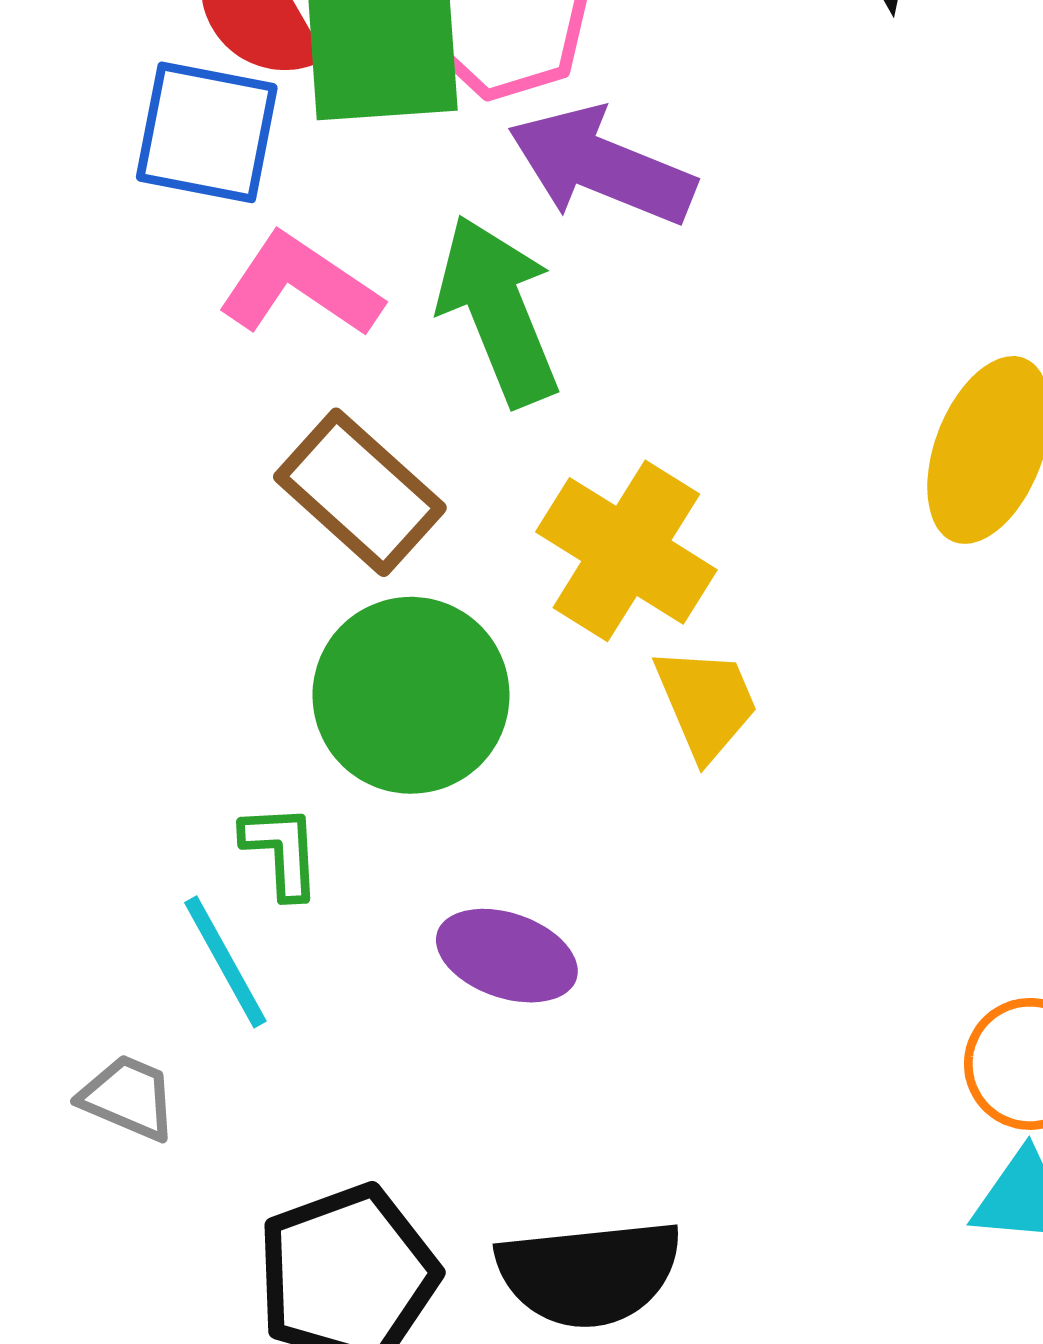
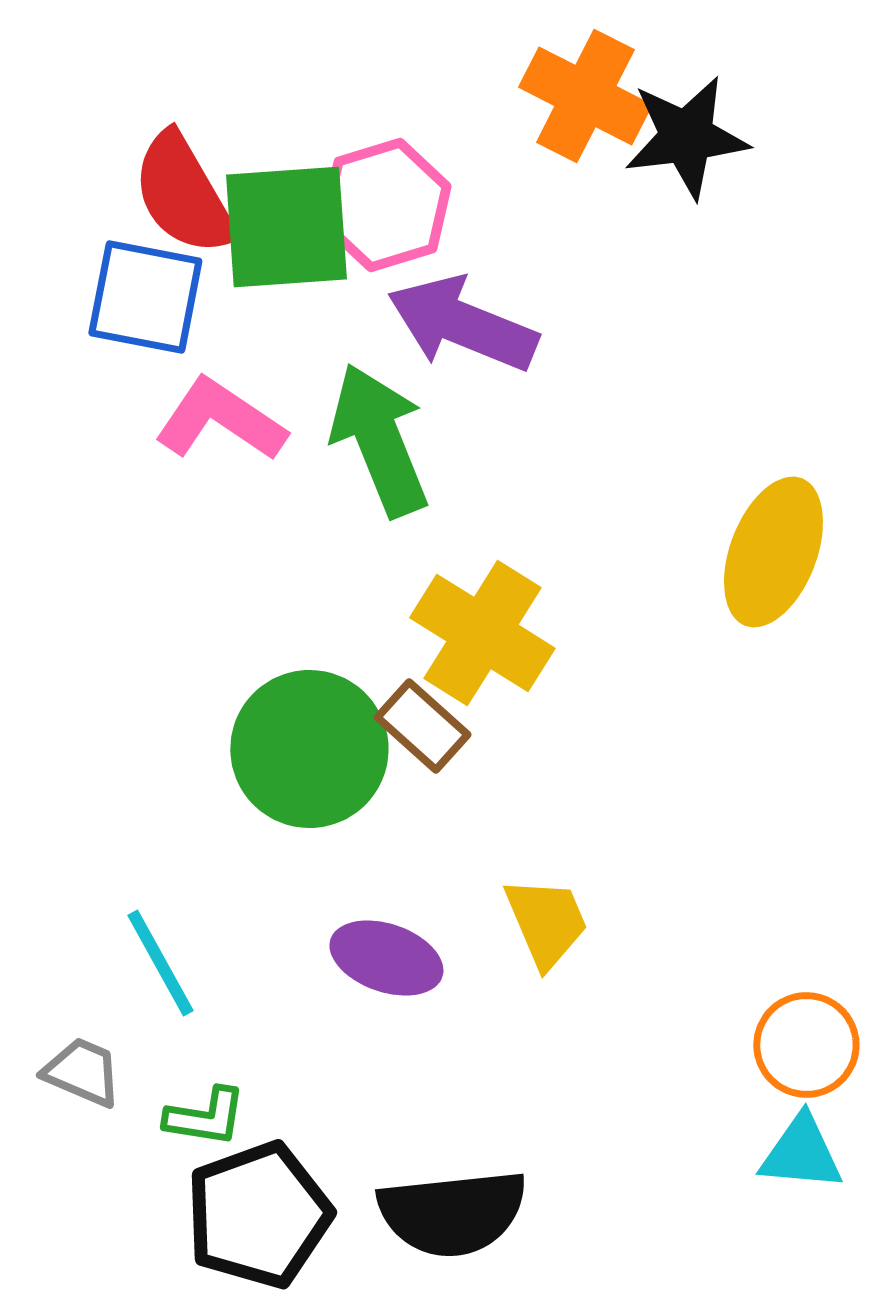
brown rectangle: (360, 492) -> (422, 726), moved, size x0.7
yellow trapezoid: (706, 703) -> (546, 922), moved
green L-shape: (281, 851) -> (205, 1117), moved, turned 102

